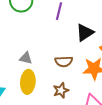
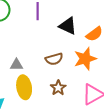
black triangle: (85, 33) -> (68, 26), turned -48

